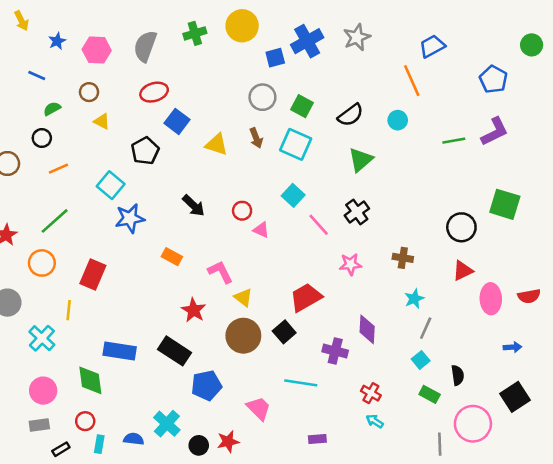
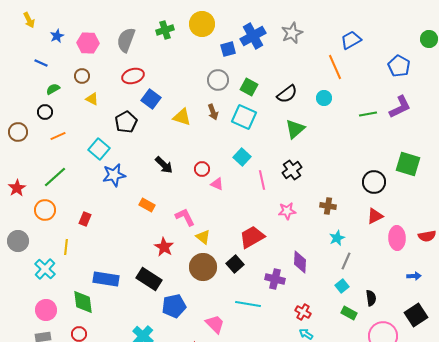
pink line: (319, 225) -> (262, 180), turned 30
red rectangle: (93, 274) -> (85, 219), size x0.6

